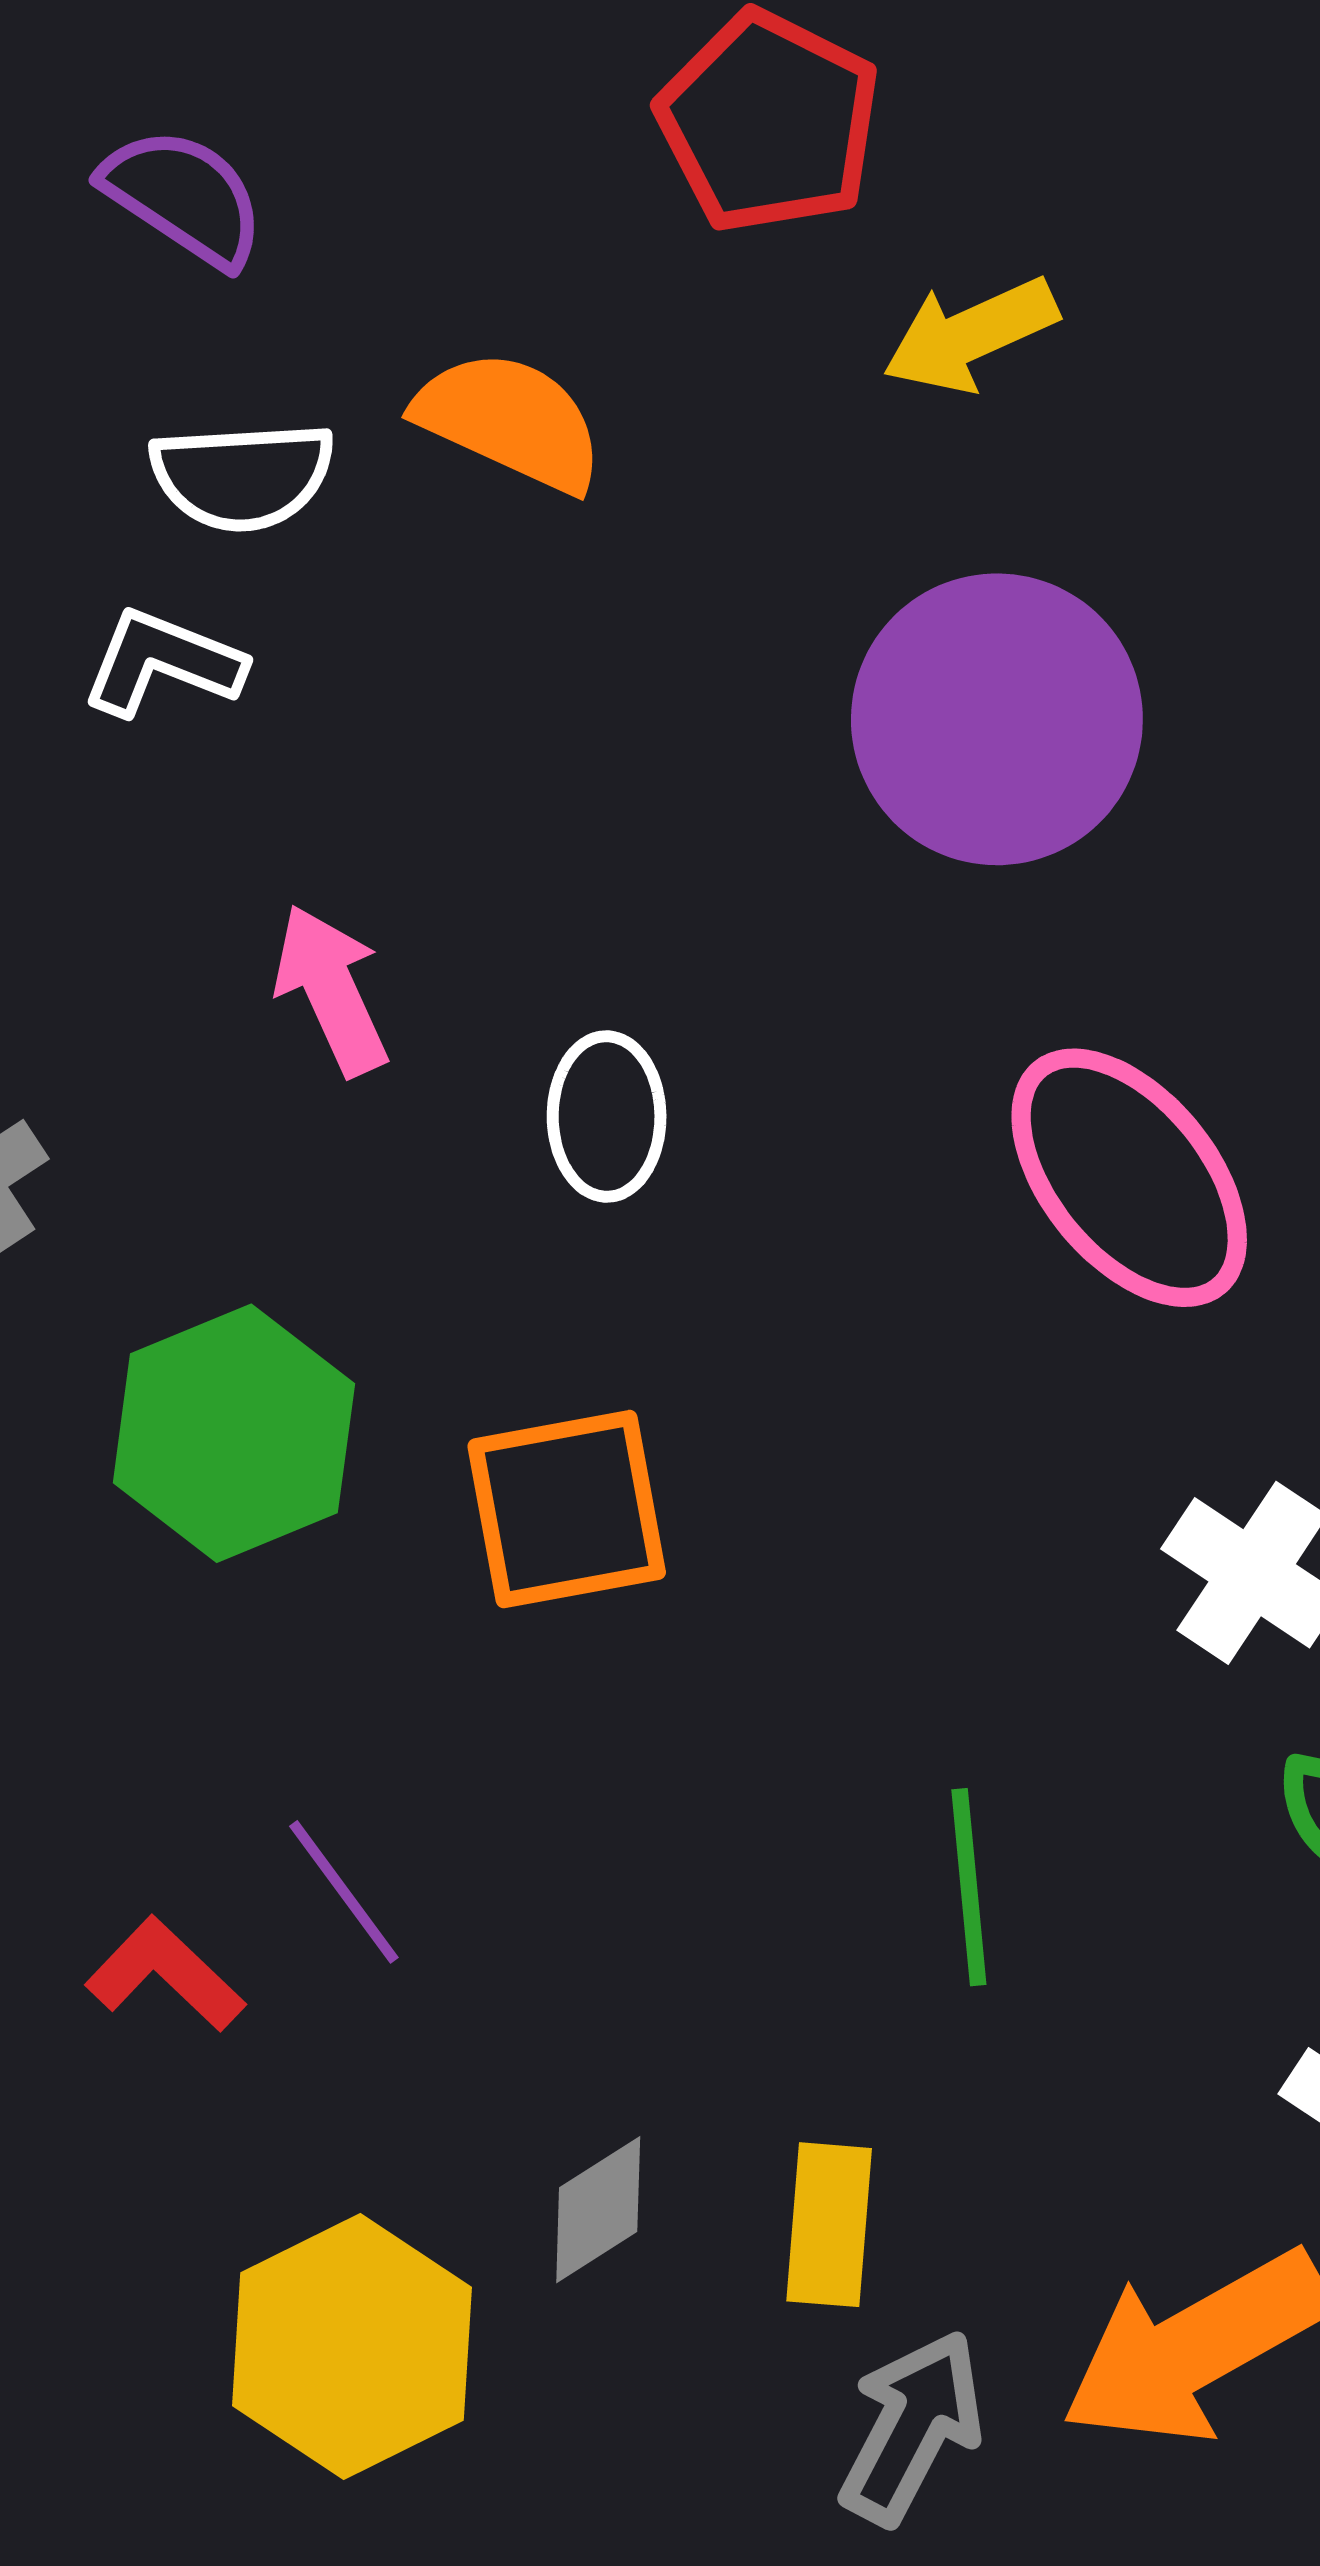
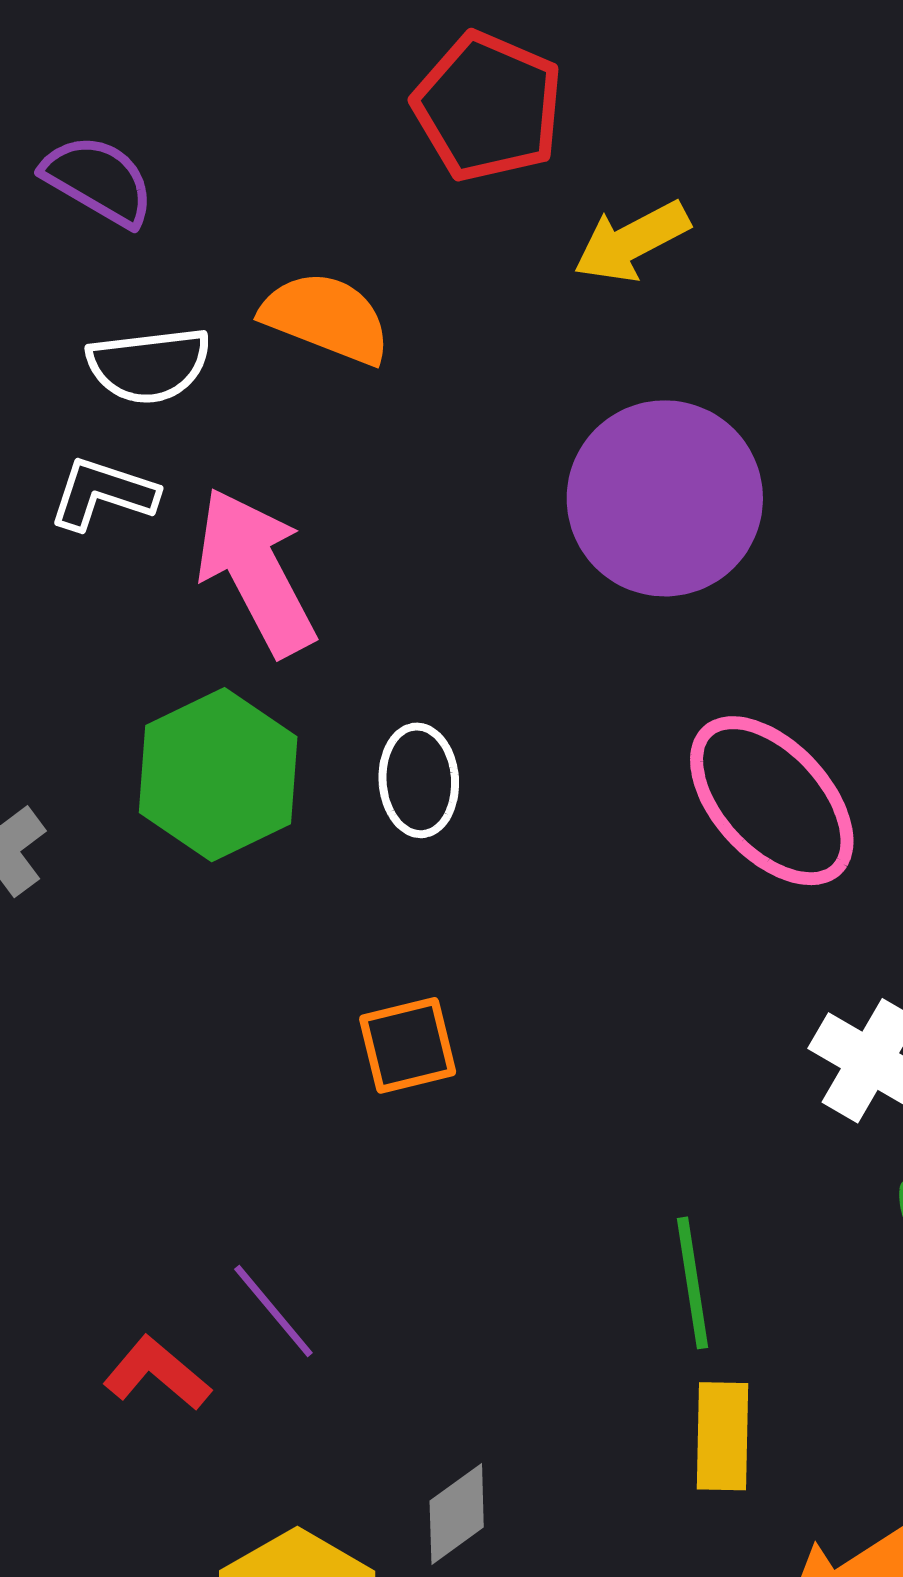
pink arrow: (331, 990) -> (256, 572), moved, size x1.5
green hexagon: (234, 1433) -> (218, 775), moved
orange square: (567, 1509) -> (408, 1045), size x0.7
yellow rectangle: (829, 2225) -> (723, 1436), moved

